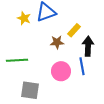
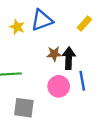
yellow rectangle: (74, 30) -> (84, 24), moved
black arrow: (88, 46) -> (69, 58), moved

